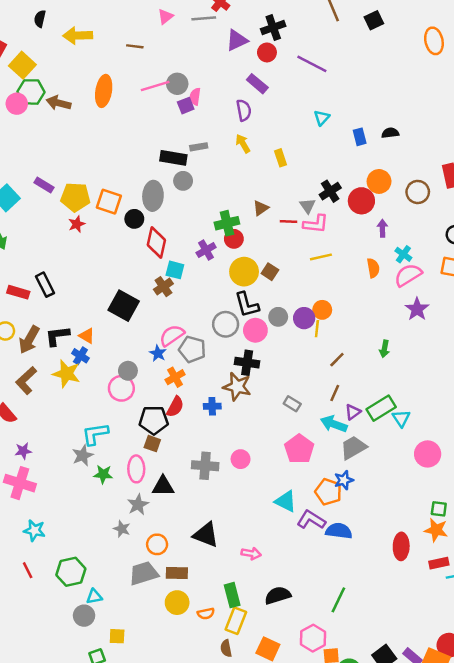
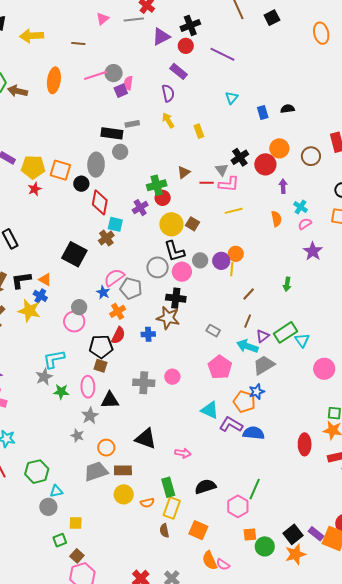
pink semicircle: (408, 275) -> (305, 224), size x0.6
pink hexagon: (313, 638) -> (238, 506), moved

